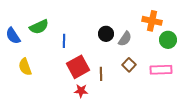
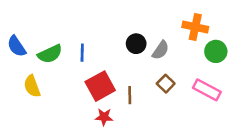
green semicircle: (39, 27) -> (50, 54), moved
pink rectangle: (161, 70) -> (207, 90), turned 30

